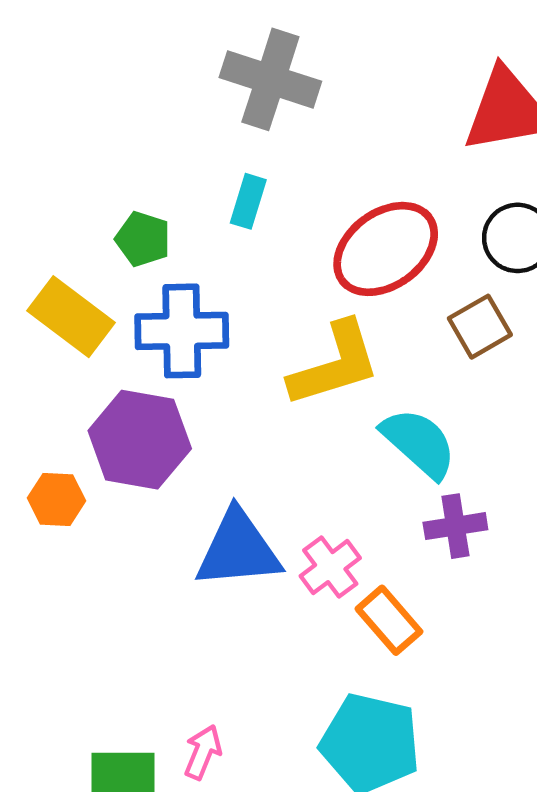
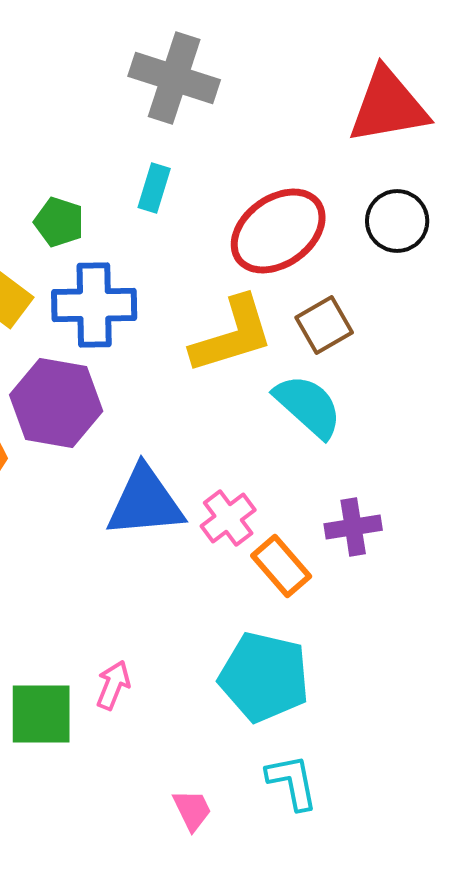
brown square: (480, 327) -> (324, 325), moved
purple cross: (455, 526) -> (353, 527), moved

